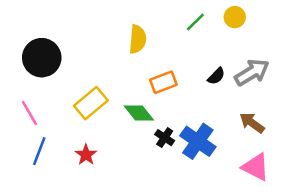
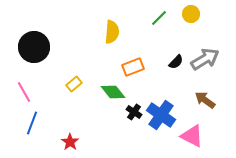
yellow rectangle: (91, 103) -> (74, 84), size x0.6
red star: (86, 155) -> (70, 142), moved
pink triangle: (256, 167) -> (192, 136), moved

